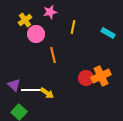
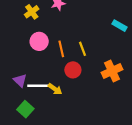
yellow line: (73, 27) -> (82, 49), moved, turned -32
pink circle: (36, 34) -> (39, 41), moved
red circle: (86, 78) -> (73, 70), moved

